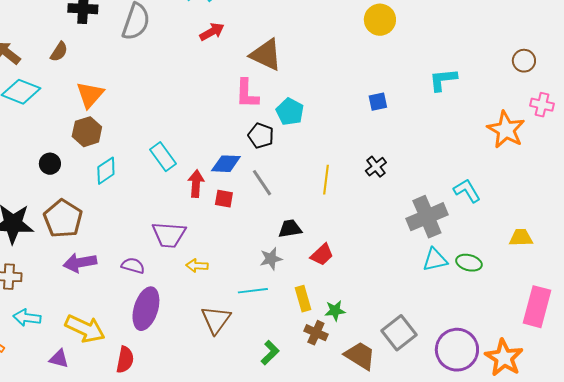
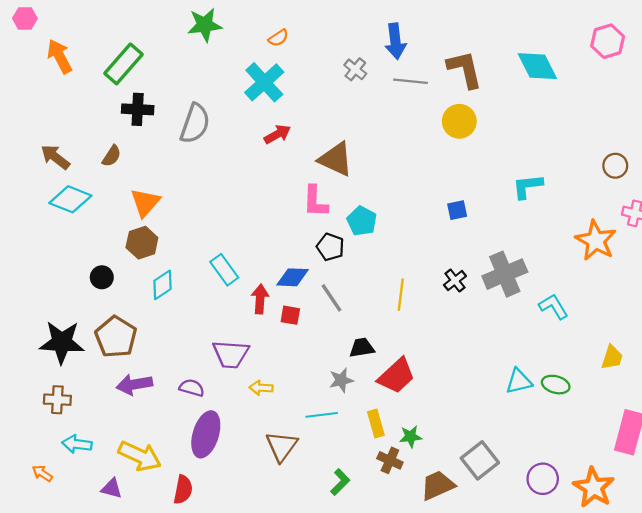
gray cross: (427, 217) -> (505, 274), moved
yellow trapezoid: (521, 238) -> (612, 357), turned 110
red trapezoid: (322, 255) -> (396, 376), size x1.5
purple circle: (457, 350) -> (543, 479), size x0.7
brown trapezoid: (360, 356) -> (438, 485), turned -56

